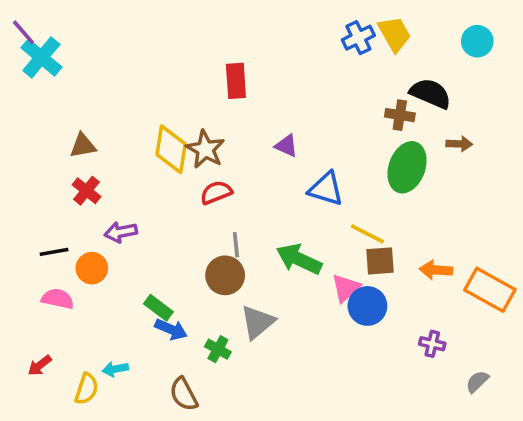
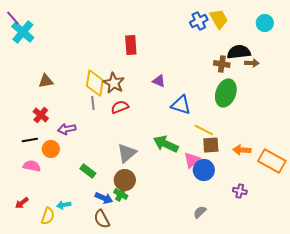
black semicircle: (430, 93) -> (239, 52), turned -30
brown arrow: (459, 144) -> (252, 63), moved
red cross: (86, 191) -> (41, 115), moved
gray line: (236, 245) -> (93, 103), moved
brown circle: (225, 275) -> (125, 180), moved
gray triangle: (258, 322) -> (127, 153), moved
blue arrow: (171, 329) -> (104, 198), moved
gray semicircle: (477, 382) -> (200, 212), moved

